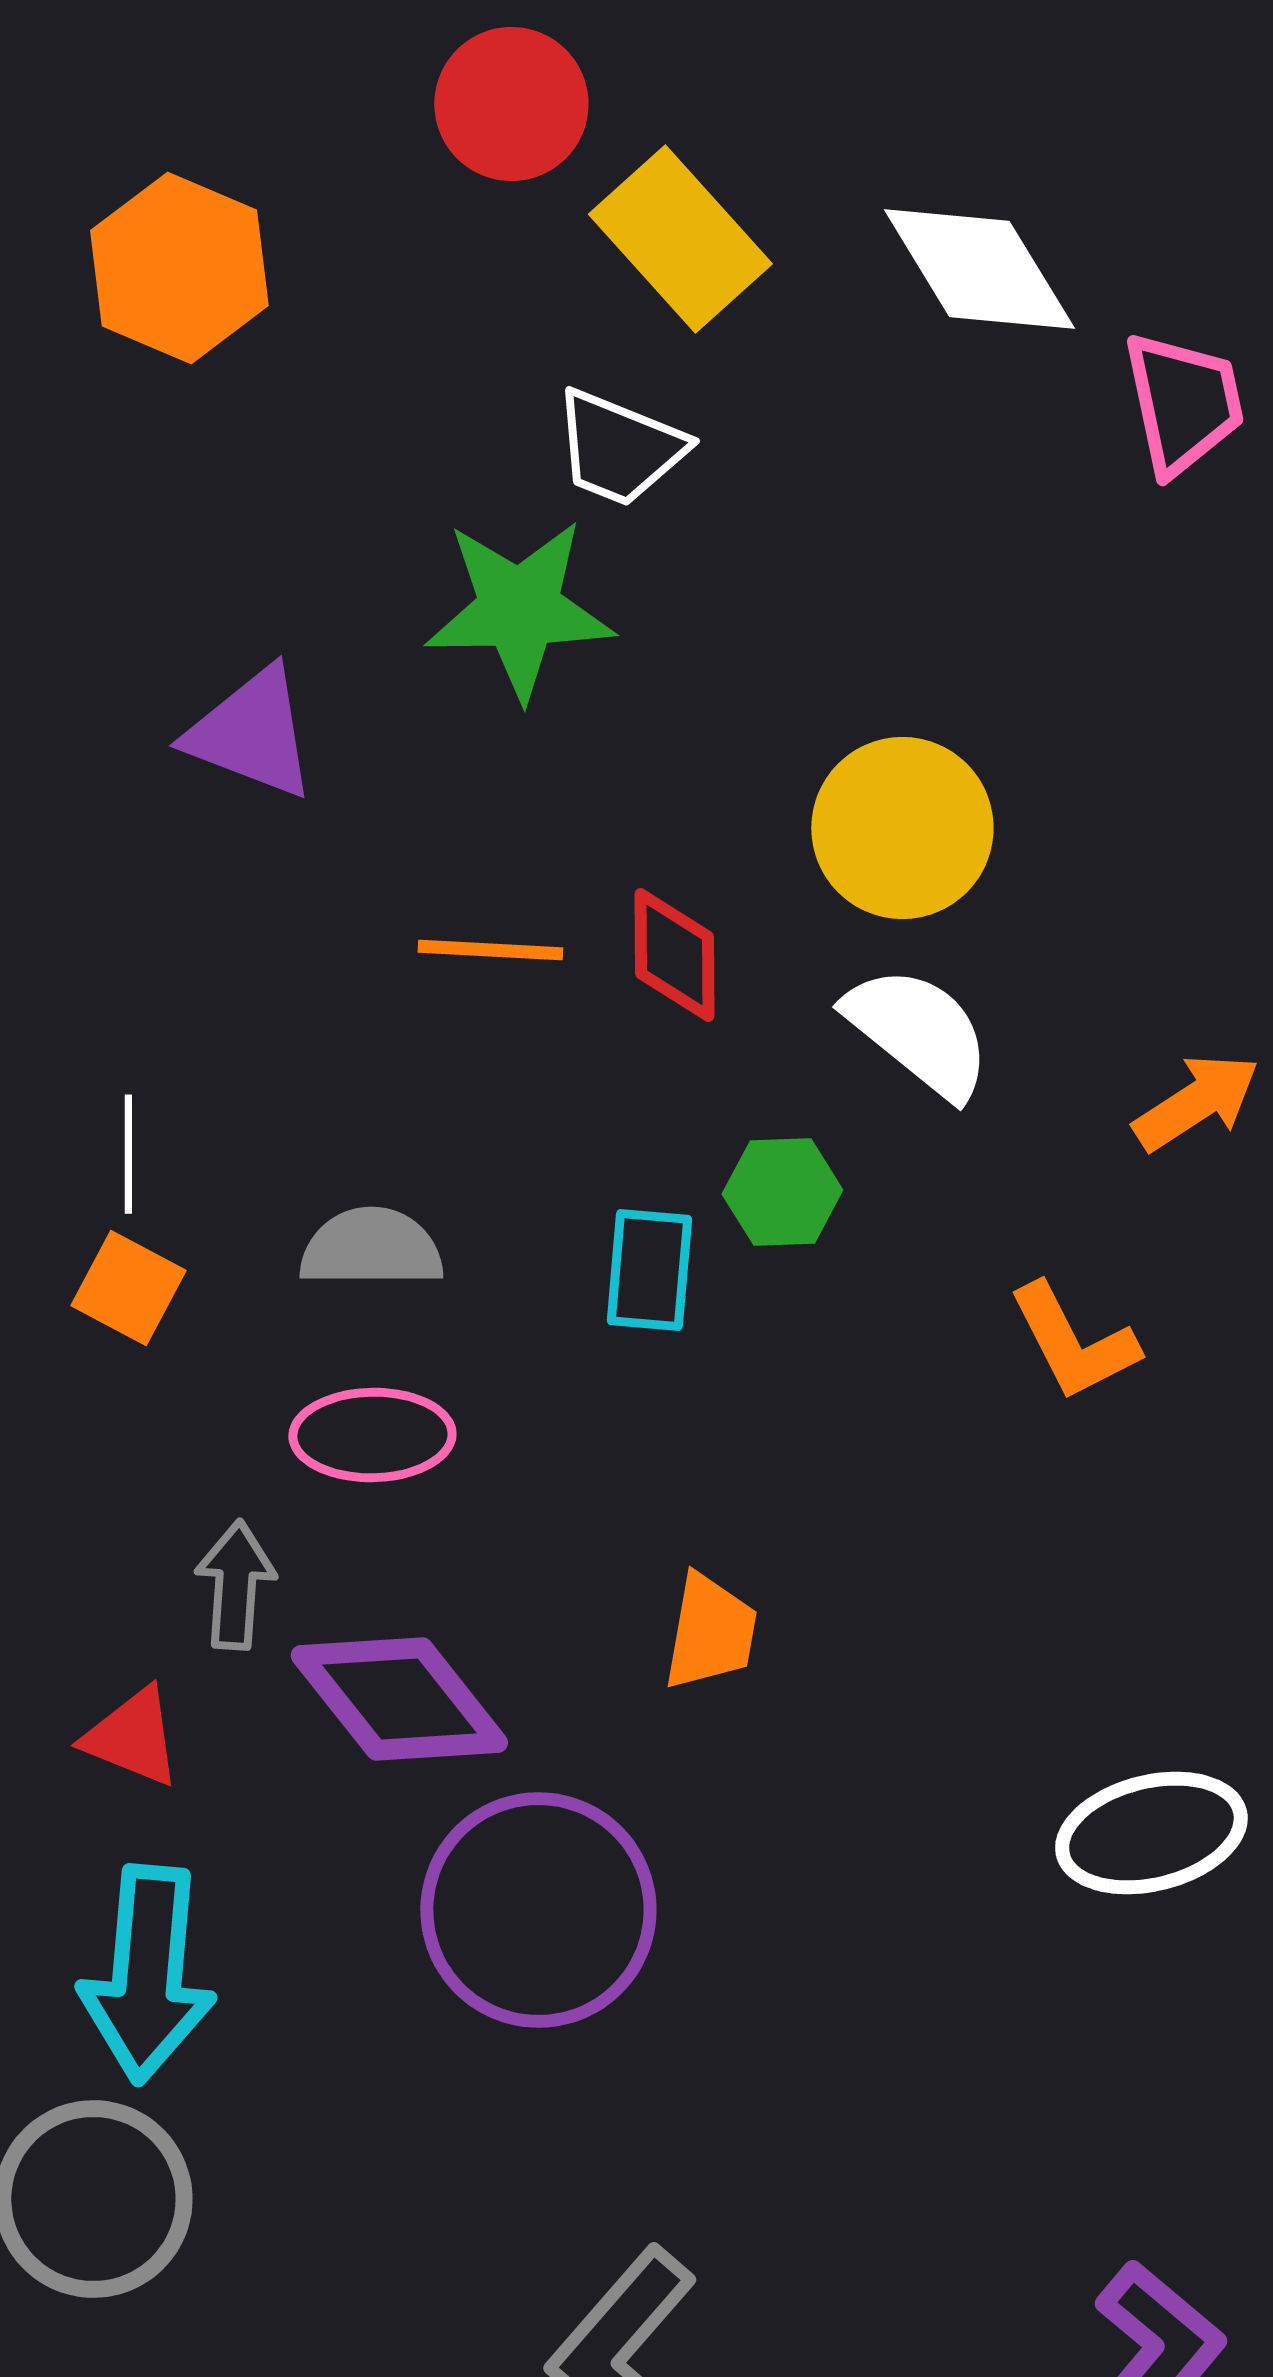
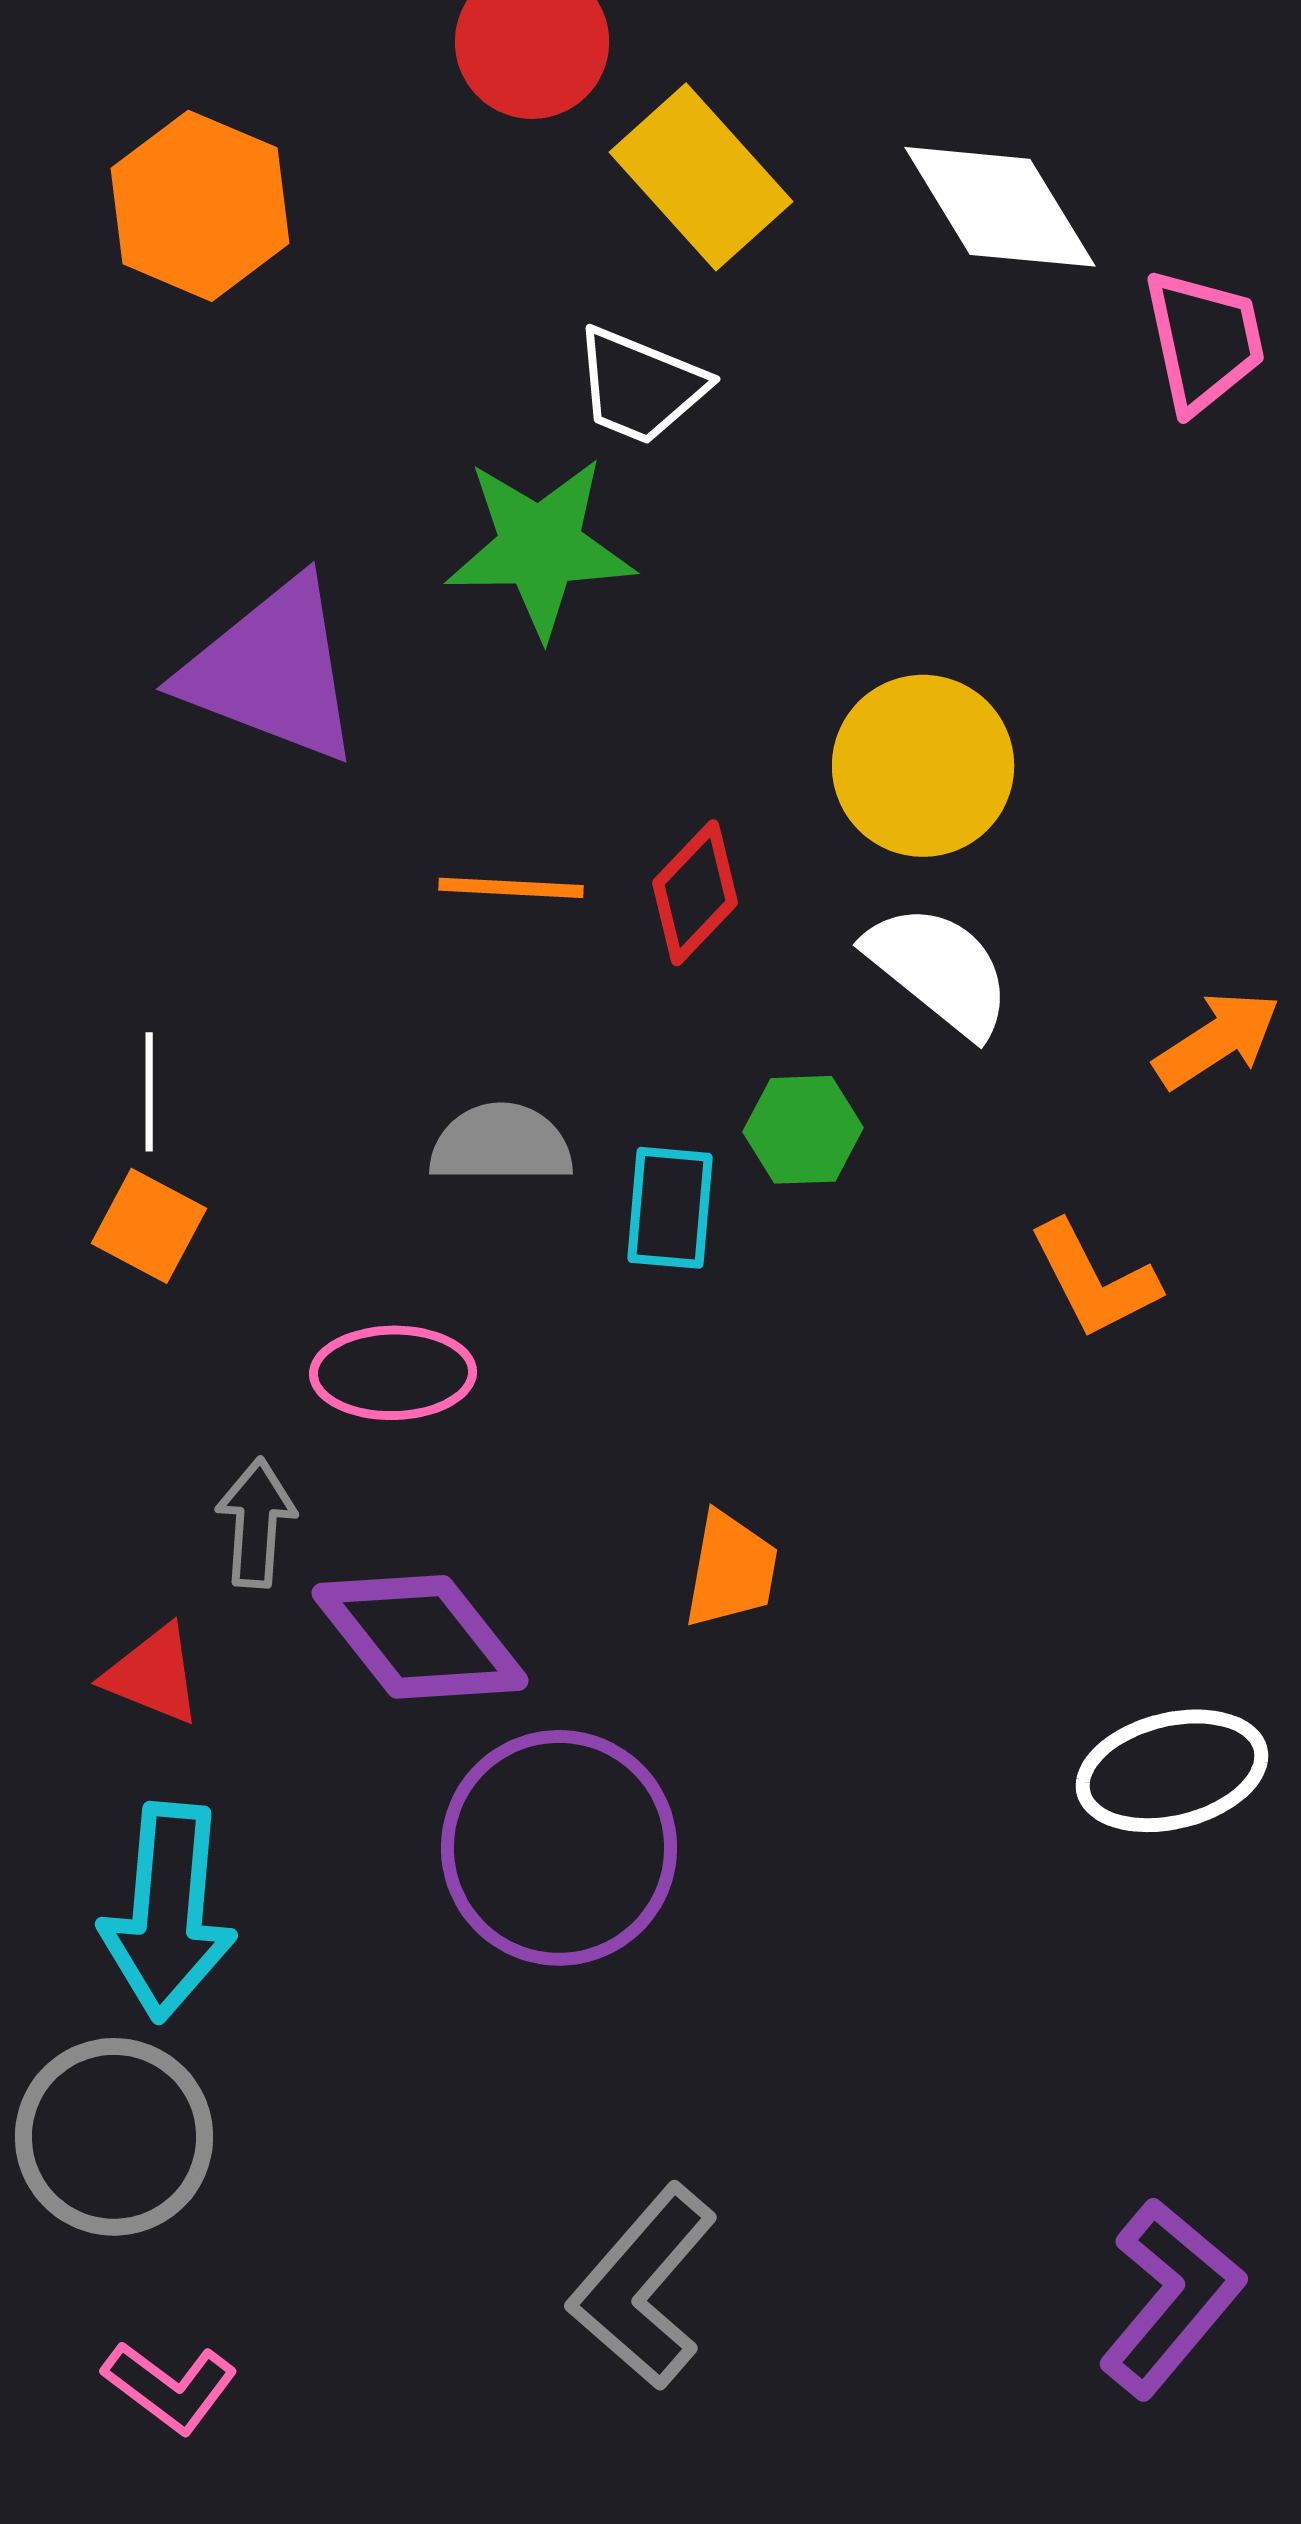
purple triangle: (251, 733) -> (272, 671), size x1.4
red diamond: (674, 955) -> (695, 893), turned 44
gray semicircle: (371, 1248) -> (501, 1144), moved

